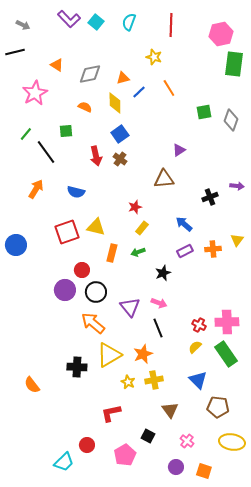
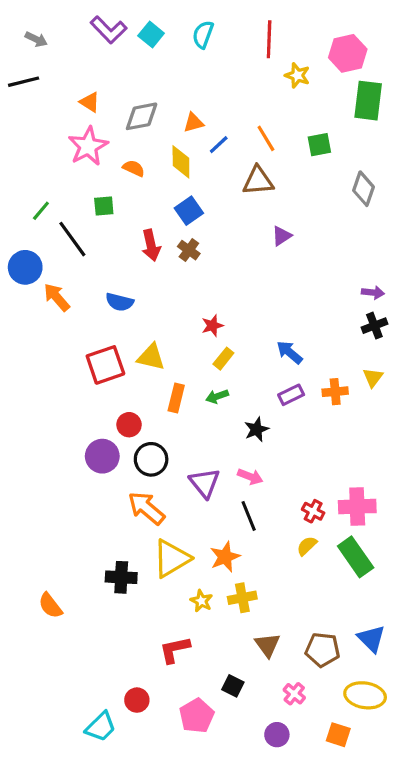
yellow star: (154, 57) -> (297, 75), moved
pink star: (35, 93) -> (88, 146), moved
green square: (204, 112) -> (319, 145), moved
brown triangle: (164, 179) -> (258, 181), moved
orange arrow: (36, 189) -> (57, 297), turned -72
black cross: (210, 197) -> (374, 326), moved
blue circle: (16, 245) -> (25, 267), moved
blue triangle: (198, 380) -> (371, 639), moved
brown pentagon: (218, 407) -> (323, 650), moved
orange square: (204, 471) -> (338, 735), moved

